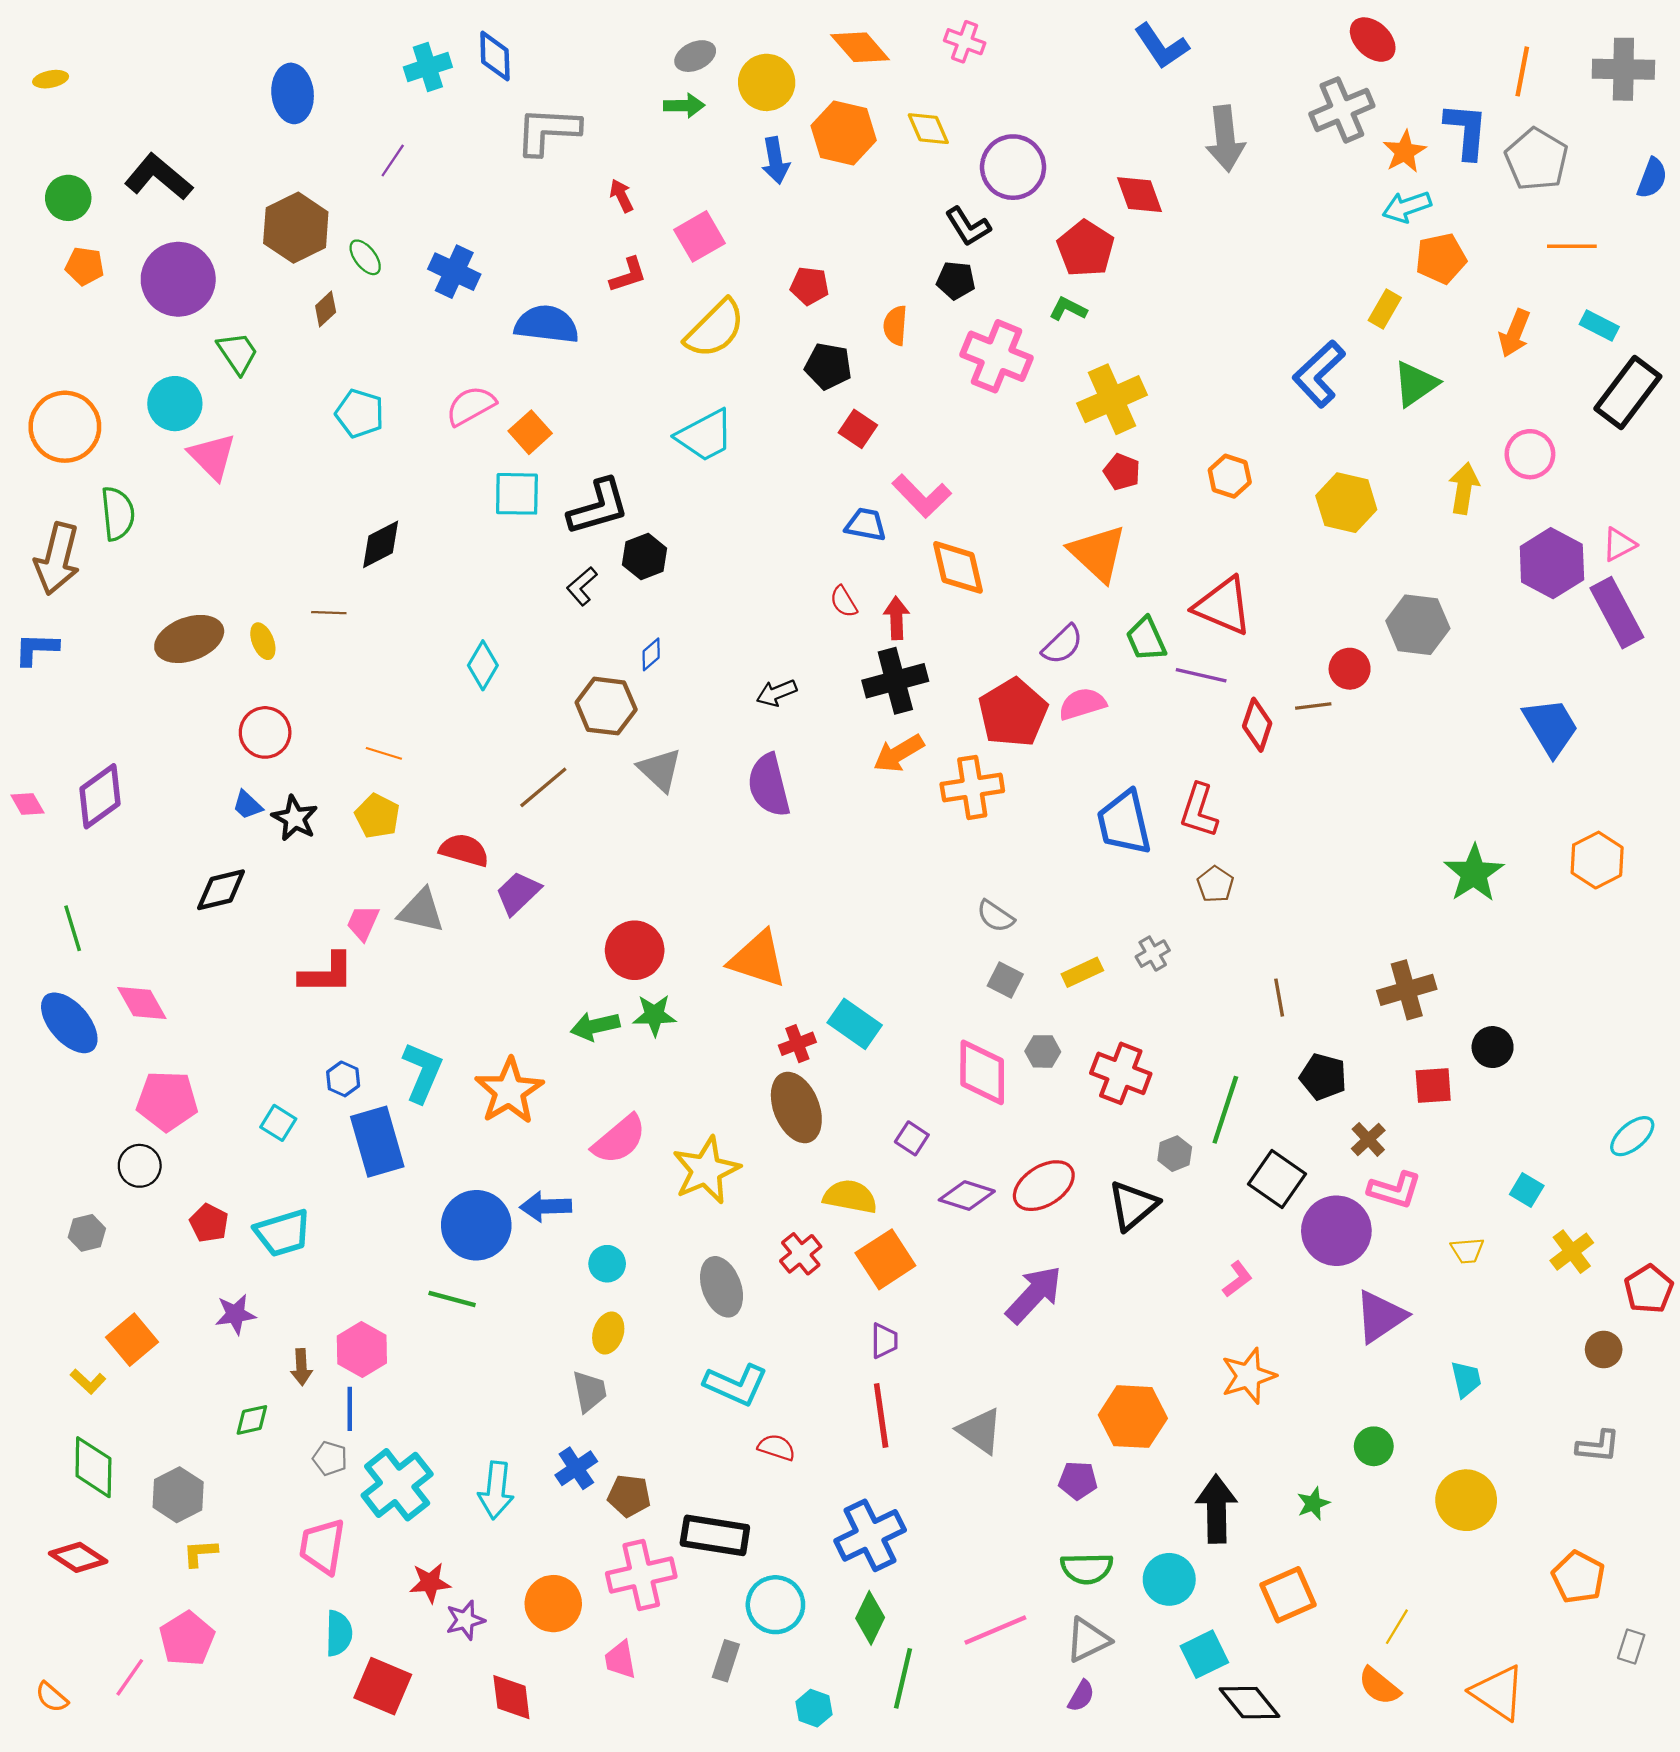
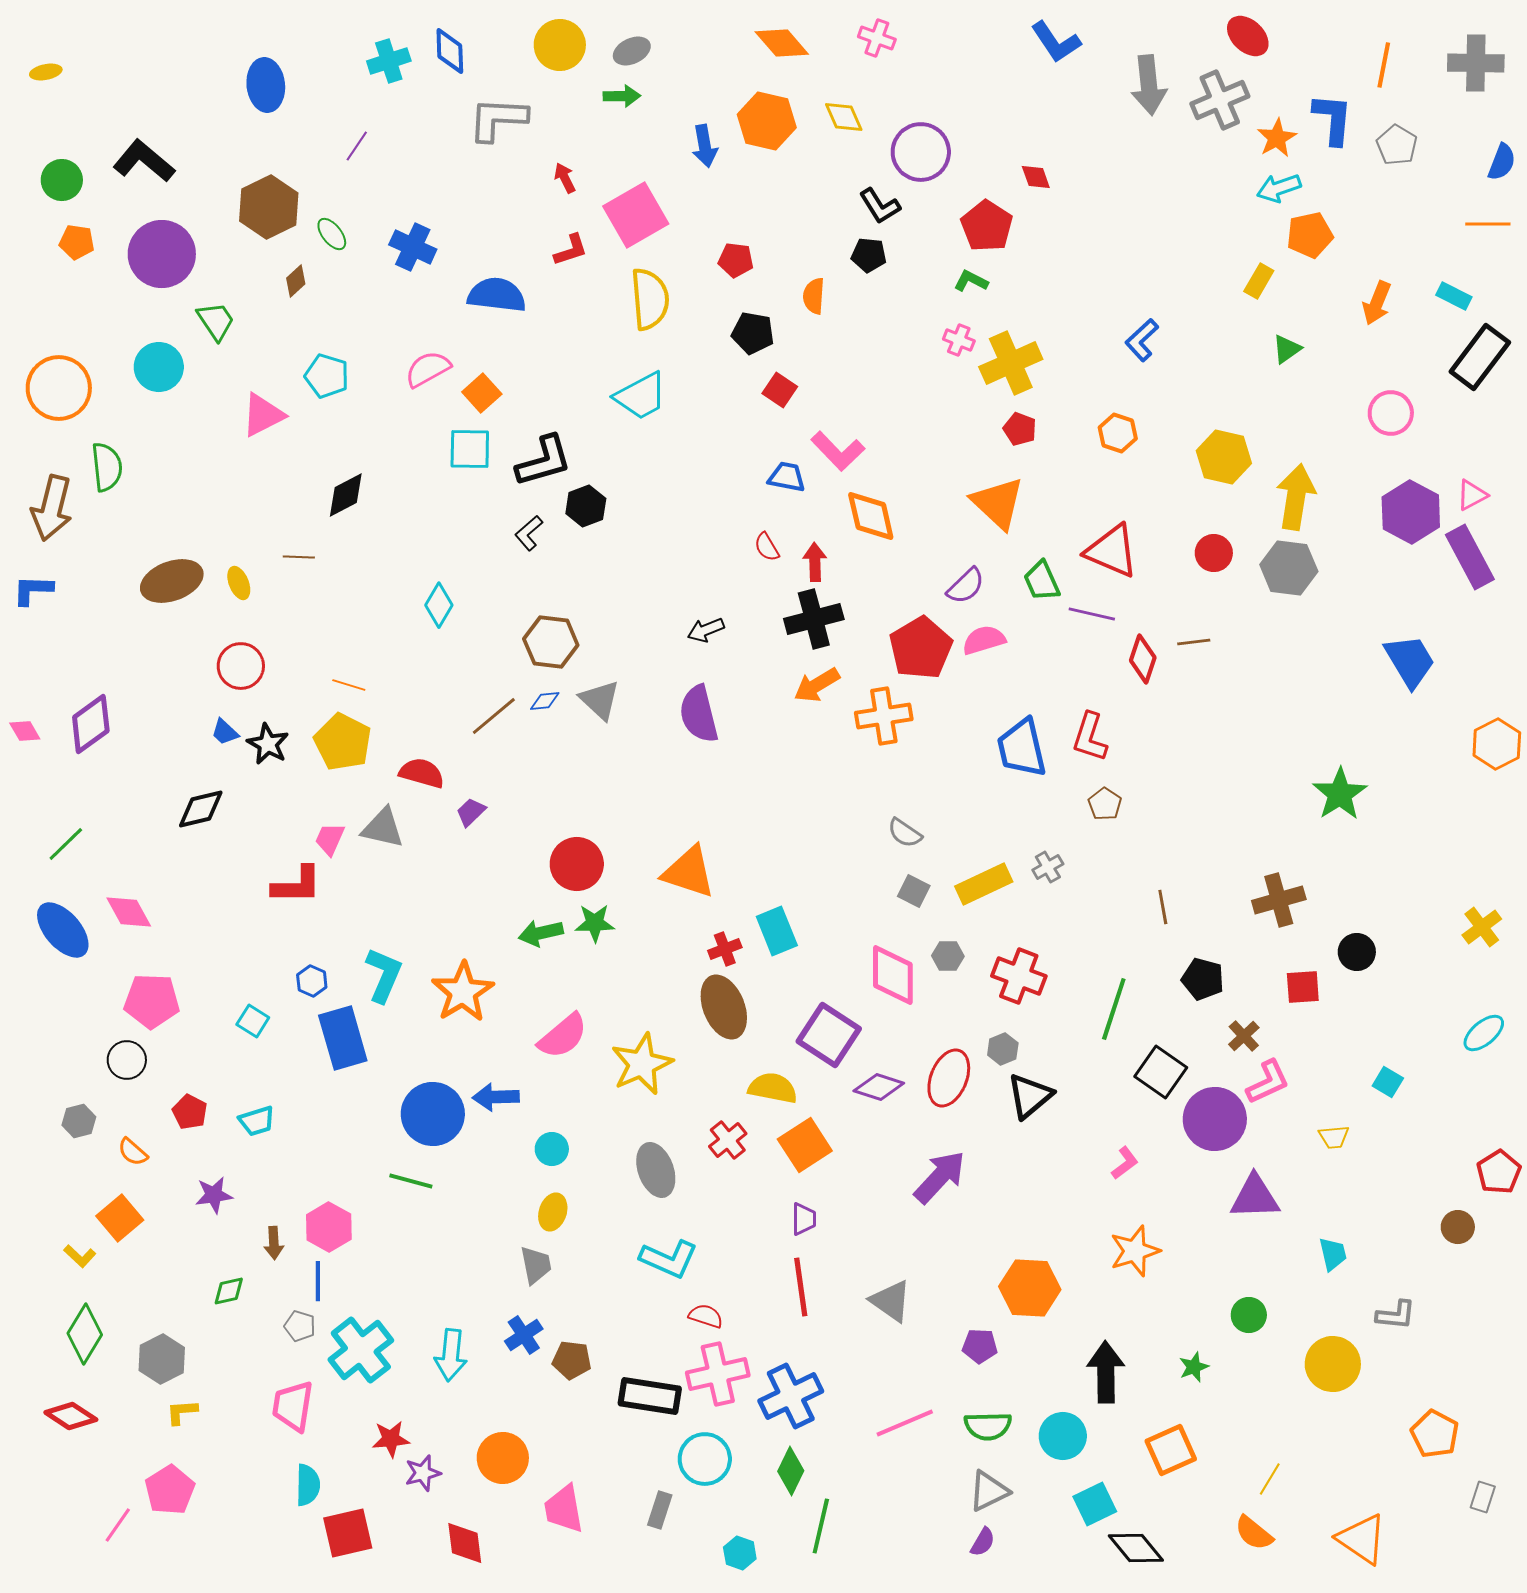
yellow circle: (767, 82) -> (560, 45), moved
gray arrow: (1225, 139) -> (1149, 85), moved
gray pentagon: (1537, 159) -> (1397, 145), size x0.7
red diamond: (1139, 195) -> (1036, 177), size x0.7
pink square: (700, 236) -> (636, 215), size x1.4
orange line: (1572, 246) -> (1488, 224), moved
yellow semicircle: (715, 329) -> (650, 299), turned -50
pink cross: (997, 356) -> (959, 340), moved, size x0.5
blue L-shape: (1319, 374) -> (1142, 340), moved, size x0.7
green triangle: (1416, 384) -> (1287, 349), size x0.7
pink triangle: (212, 456) -> (263, 415), moved, turned 48
yellow arrow: (1464, 488) -> (1296, 497), moved, size x1.4
blue diamond: (651, 654) -> (545, 701), moved, turned 36
red circle: (1350, 669) -> (1214, 553), moved
yellow pentagon: (377, 816) -> (343, 742), size x1.4
orange hexagon: (1597, 860) -> (1497, 744), moved
purple trapezoid: (518, 893) -> (471, 812), size x0.7
green line: (73, 928) -> (66, 844), turned 63
yellow rectangle: (1082, 972) -> (984, 884), size x1.5
cyan rectangle: (855, 1024) -> (777, 931), turned 33
purple square: (912, 1138) -> (829, 1035), size x2.0
gray hexagon: (1175, 1154) -> (1003, 1049), moved
red ellipse: (1044, 1186) -> (949, 1078), turned -36
pink L-shape: (1395, 1190) -> (1268, 1082), turned -42
cyan trapezoid: (283, 1233) -> (257, 1121), size x0.7
yellow cross: (1572, 1252) -> (1482, 927), moved
purple triangle: (1380, 1317) -> (1255, 1197), turned 32
gray L-shape: (1598, 1446) -> (1396, 1315), moved
green diamond: (93, 1467) -> (85, 1334), turned 30
pink cross: (641, 1575) -> (718, 1374), moved
pink line: (995, 1630) -> (905, 1423), moved
pink trapezoid: (620, 1660) -> (564, 1509), size x1.4
red square: (383, 1686) -> (348, 1533), turned -36
orange semicircle: (52, 1697) -> (133, 1152), moved

